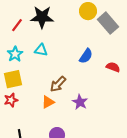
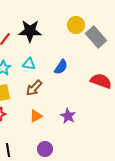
blue semicircle: (86, 56) -> (61, 67), moved
red semicircle: (113, 67) -> (101, 81), size x1.5
brown arrow: (58, 84) -> (34, 88), moved

